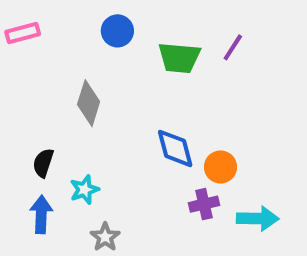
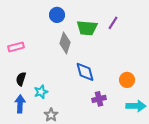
pink rectangle: (23, 33) -> (16, 47), moved
gray diamond: (89, 103) -> (65, 43), moved
orange circle: (220, 167) -> (127, 80), moved
cyan arrow: (258, 219) -> (136, 106), moved

